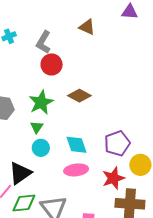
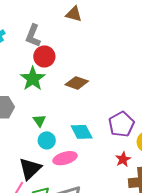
green star: (41, 102) -> (33, 79), moved
pink ellipse: (76, 170) -> (65, 158), moved
red star: (113, 178) -> (123, 159), size x0.7

